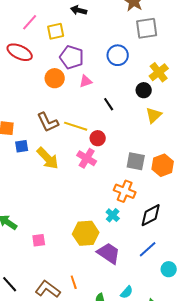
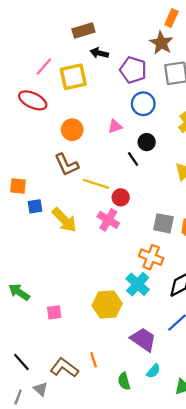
yellow square: (56, 31) -> (73, 77), size x1.4
purple pentagon: (72, 57) -> (133, 70), moved
pink triangle: (86, 81) -> (115, 126), moved
black circle: (144, 90) -> (147, 142), moved
brown L-shape: (48, 122) -> (67, 165), moved
cyan cross: (113, 215) -> (138, 284), size x1.5
purple trapezoid: (109, 253) -> (143, 339), moved

